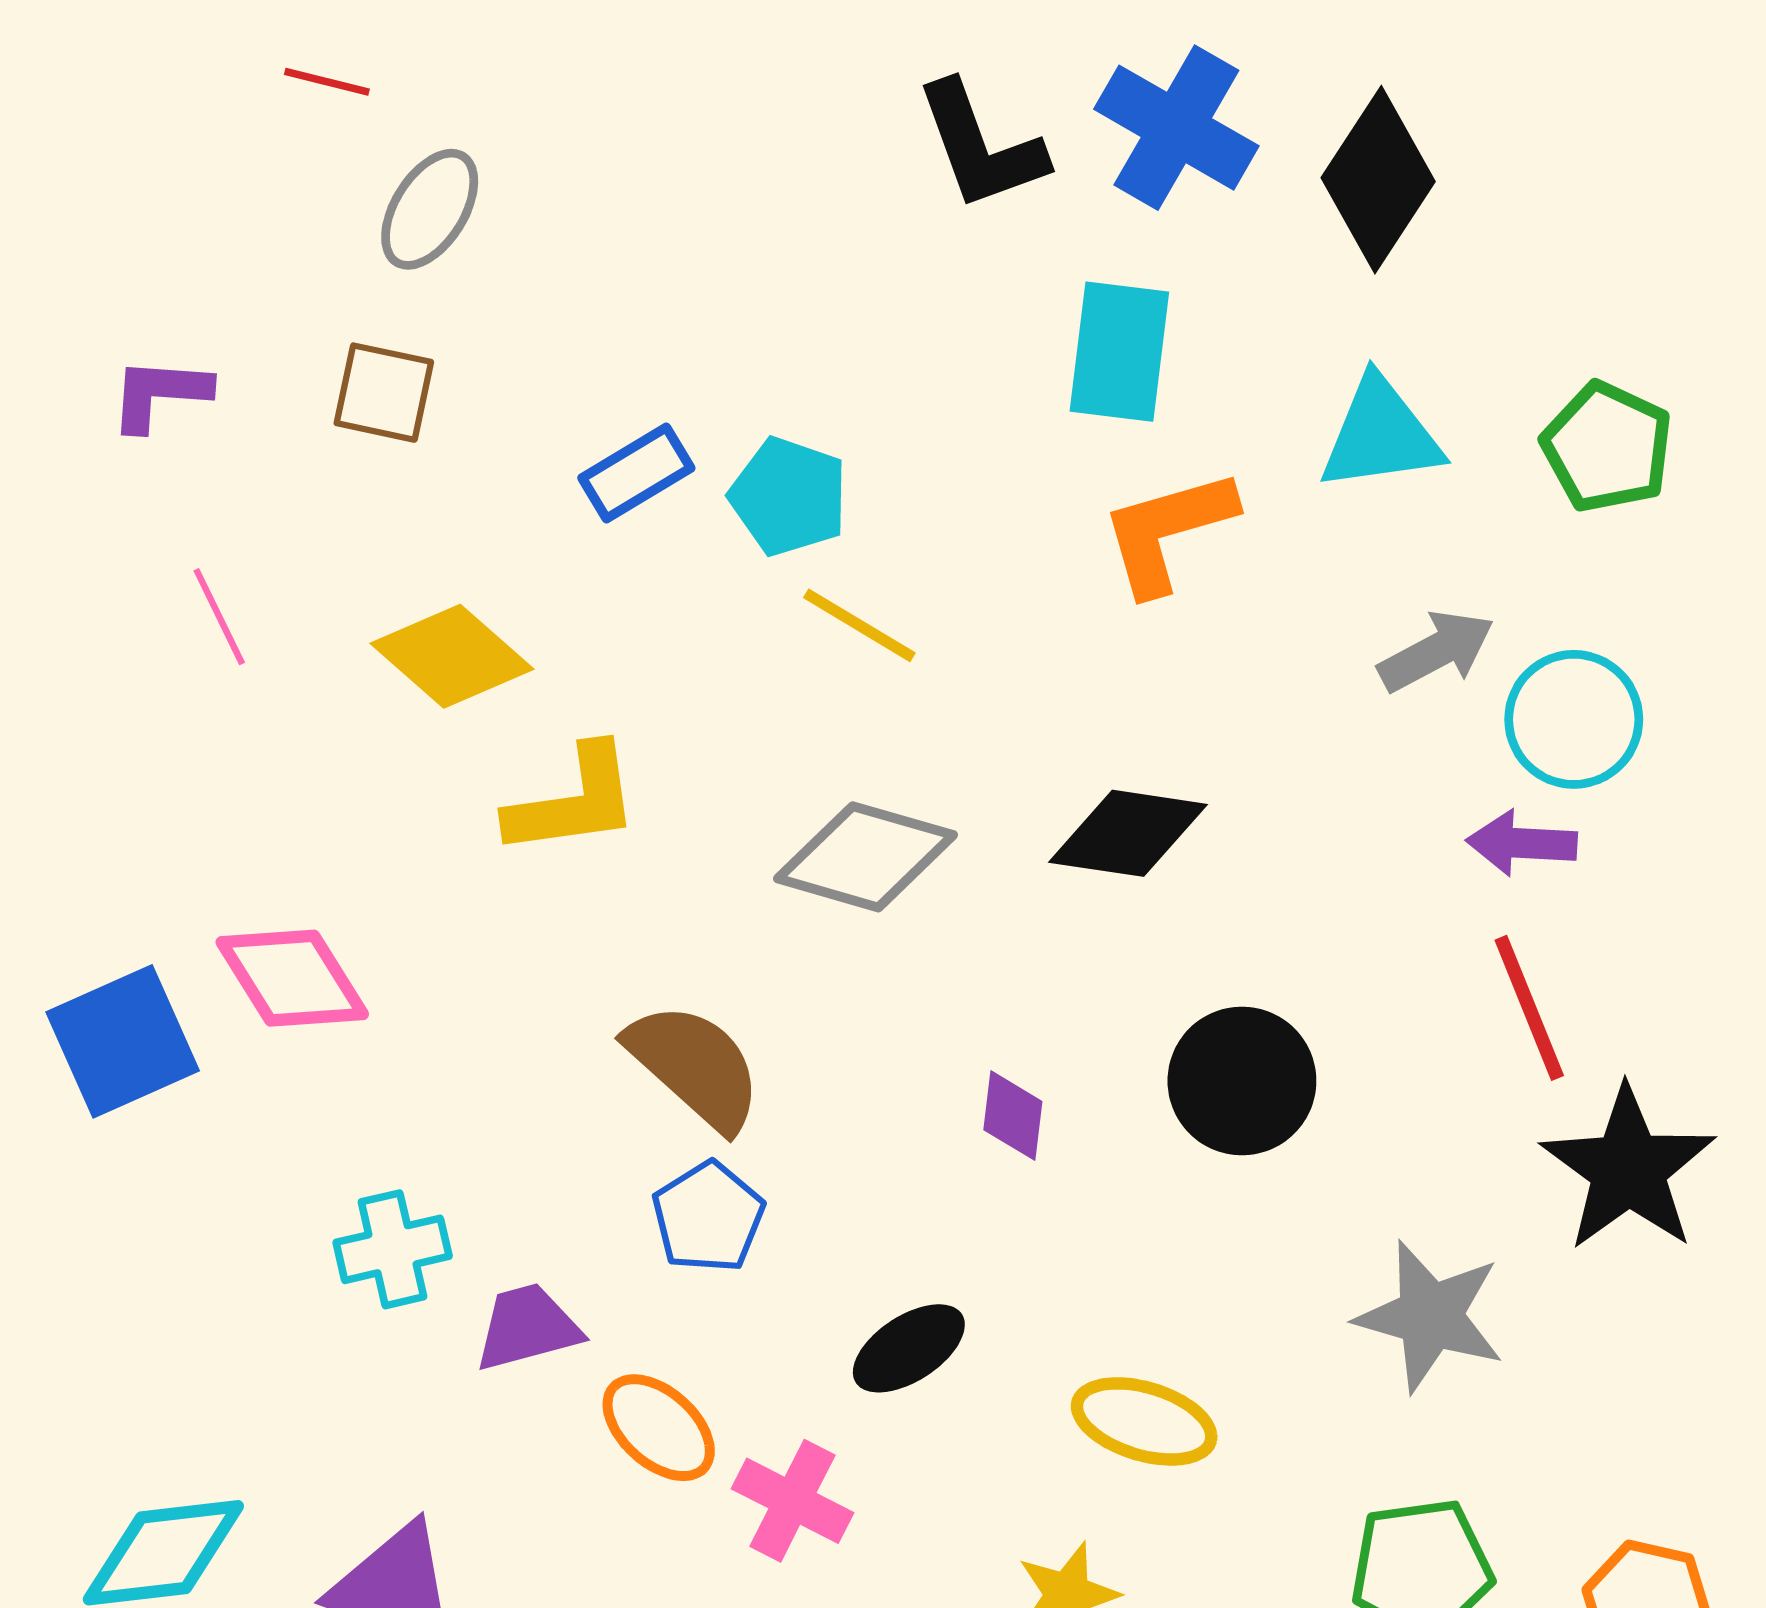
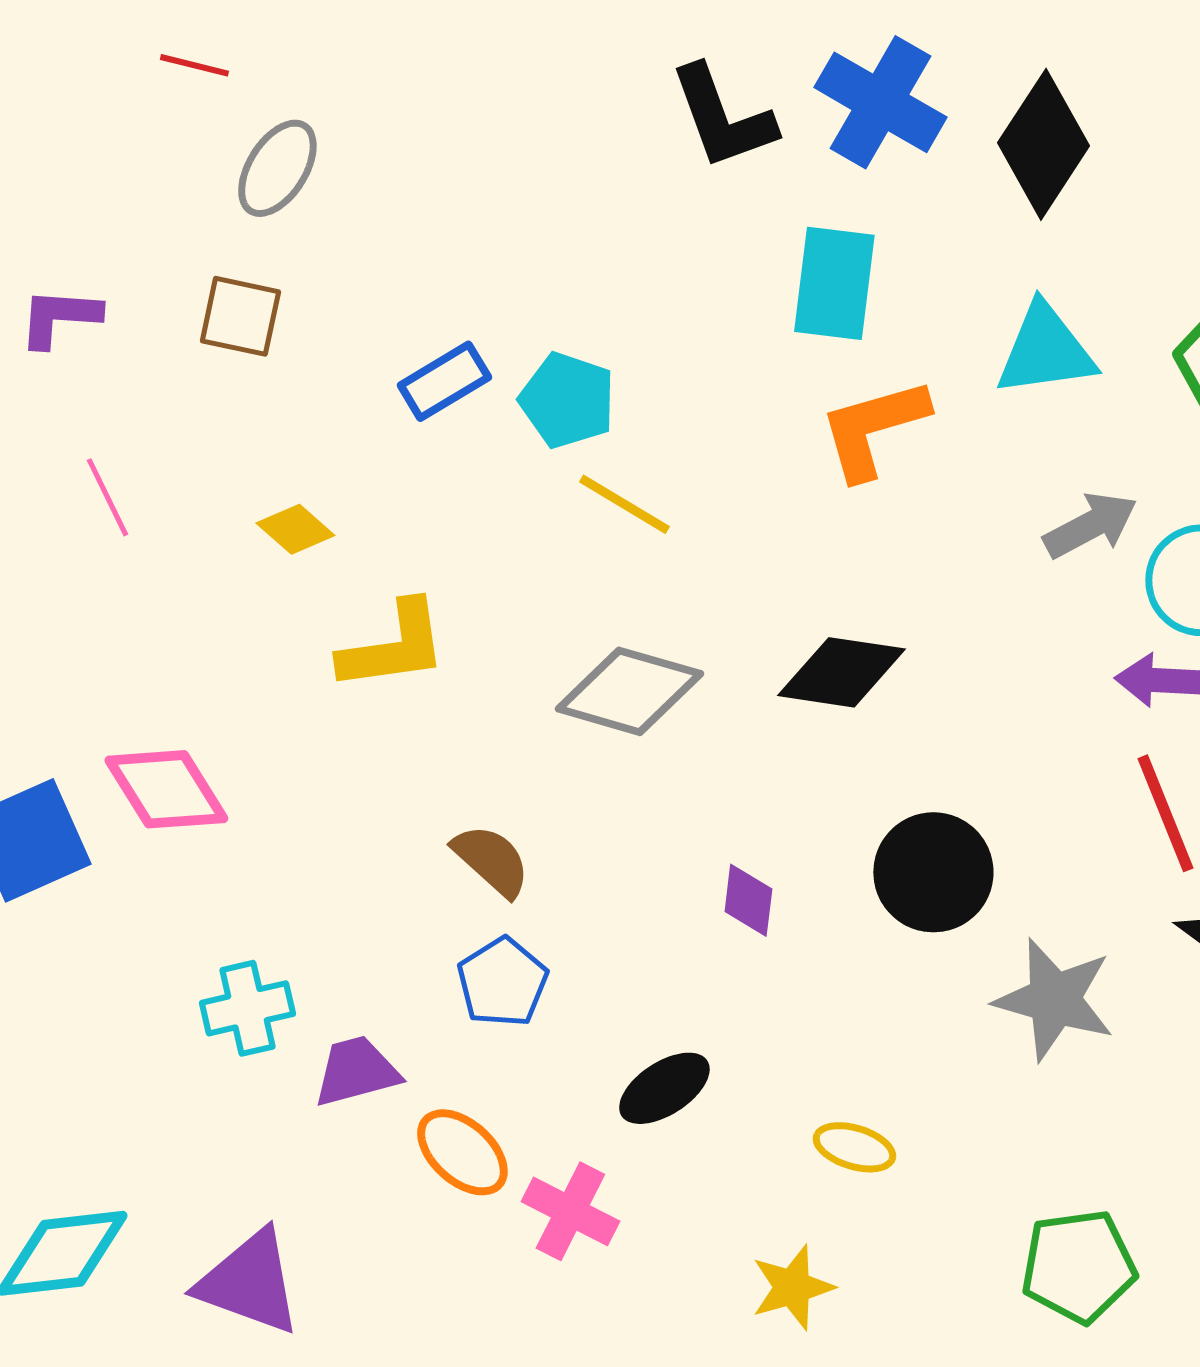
yellow diamond: (452, 656) -> (295, 529), size x0.6
brown semicircle: (695, 1066) -> (491, 860), size x0.7
gray star: (1430, 1316) -> (1054, 999), moved
yellow ellipse: (1144, 1421) -> (854, 1147), size x0.7

